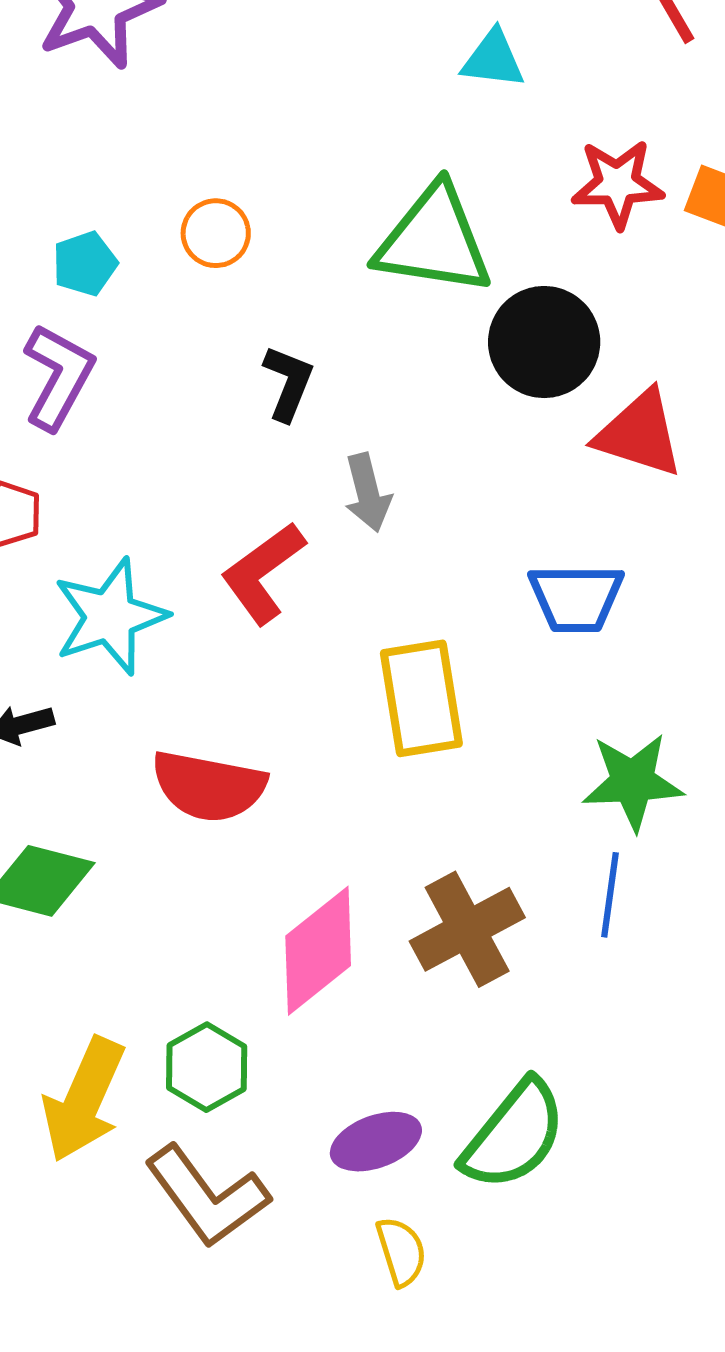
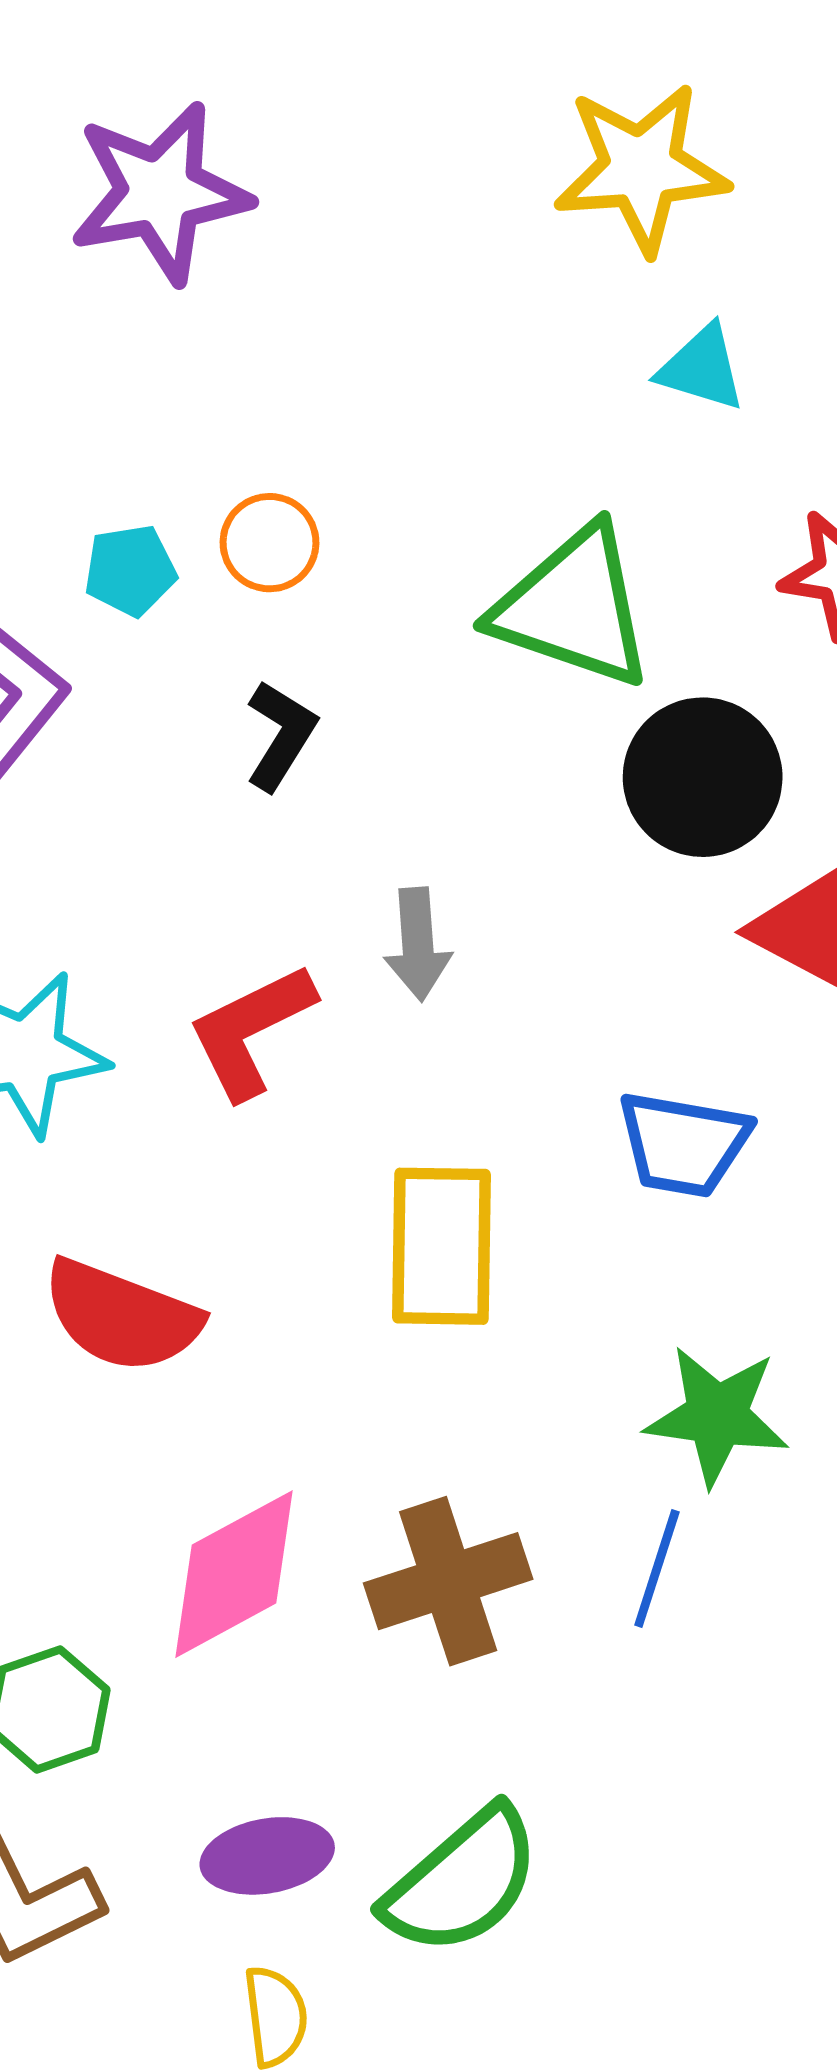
cyan pentagon: (85, 264) -> (130, 570), moved
black L-shape: (288, 383) -> (281, 735), moved

